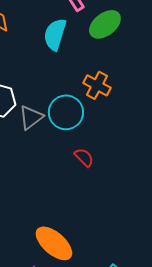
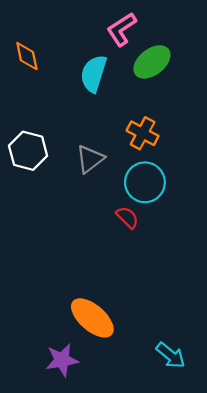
cyan circle: (66, 112) -> (145, 182), moved
gray triangle: (31, 117) -> (90, 159), moved

